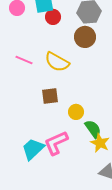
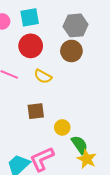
red circle: (53, 17) -> (31, 46), moved, size x1.5
yellow semicircle: (57, 62) -> (43, 76), size x0.7

